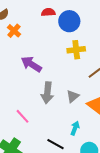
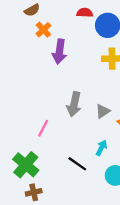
purple arrow: (31, 64) -> (59, 52), moved, turned -120
pink line: (22, 116) -> (43, 128), turned 63

